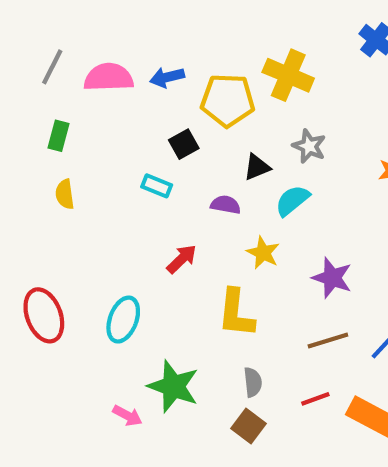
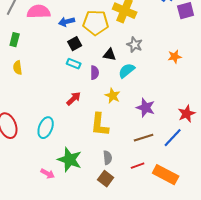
blue arrow: (167, 77) -> (67, 22), moved
black triangle: (257, 167) -> (110, 55), turned 32
cyan rectangle: (157, 186) -> (74, 64), moved
purple semicircle: (226, 205) -> (95, 73), turned 80

